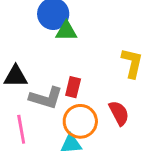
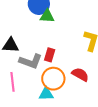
red semicircle: (119, 113) -> (80, 74), turned -36

